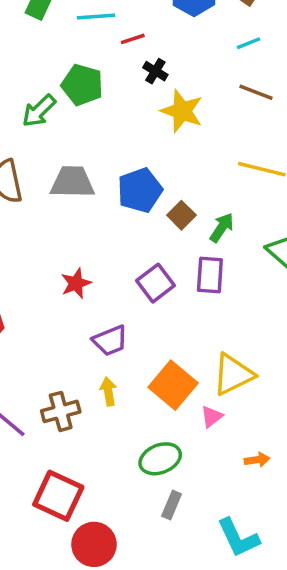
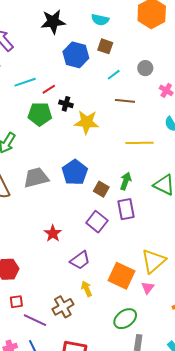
green pentagon: (82, 85) -> (40, 114), moved
brown square: (181, 215) -> (101, 189), moved

